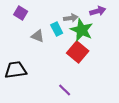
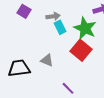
gray arrow: (71, 18) -> (53, 16), moved
gray triangle: (38, 36) -> (47, 60), moved

